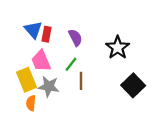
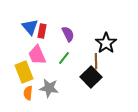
brown line: (81, 81) -> (96, 61), moved
black square: (133, 85) -> (91, 77), moved
gray star: (49, 86) -> (49, 88), moved

